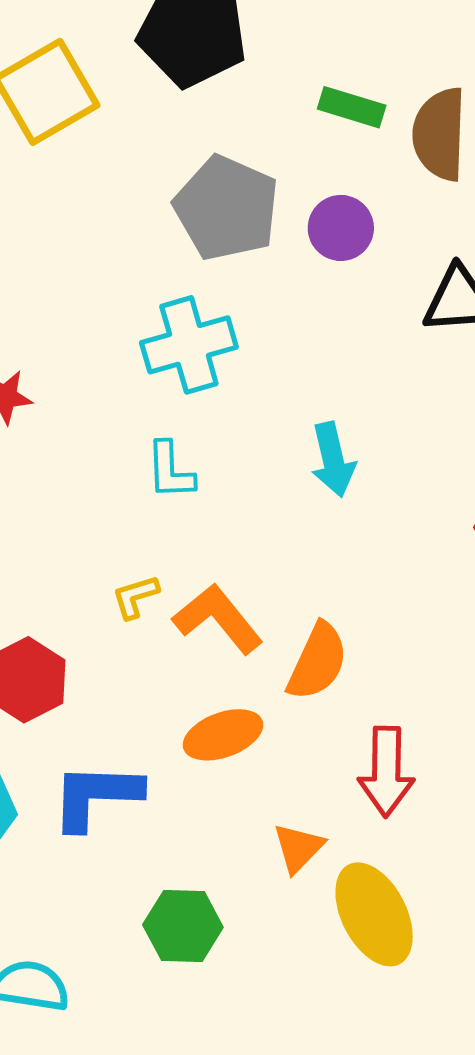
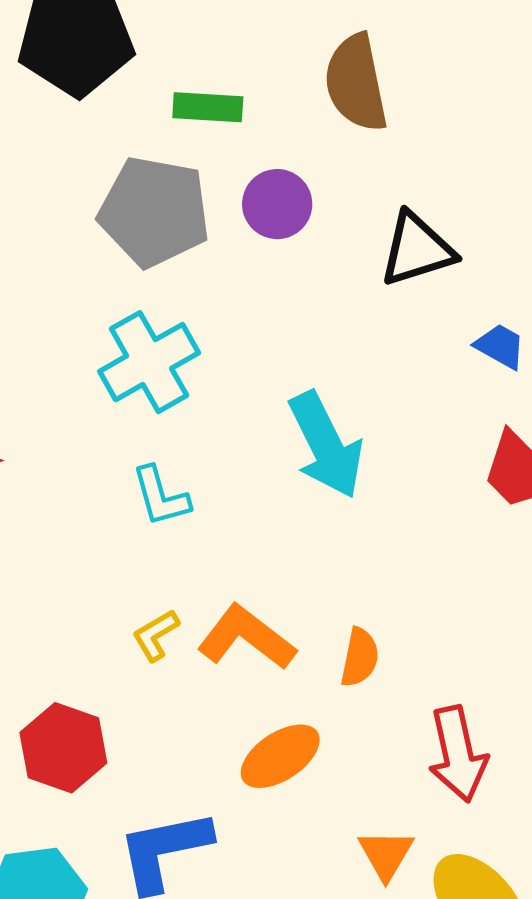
green rectangle: (352, 107) -> (208, 107), moved
cyan arrow: (333, 460) -> (326, 445), size x1.4
orange semicircle: (317, 662) -> (360, 657), size x0.7

